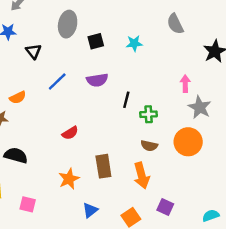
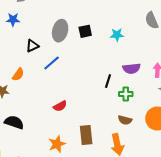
gray ellipse: (68, 24) -> (60, 31), moved
black triangle: (33, 51) -> (32, 46), moved, turned 40
purple semicircle: (97, 80) -> (131, 68), moved
orange semicircle: (18, 97) -> (18, 74), turned -32

